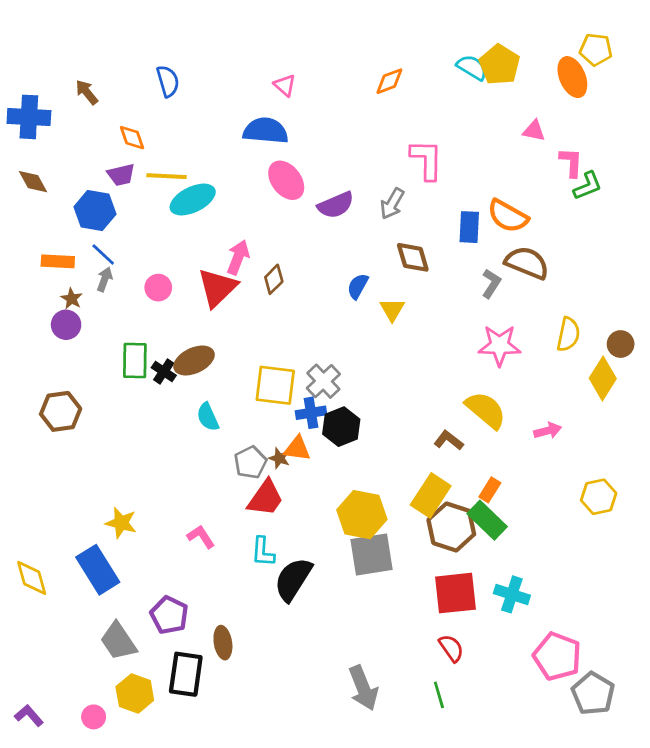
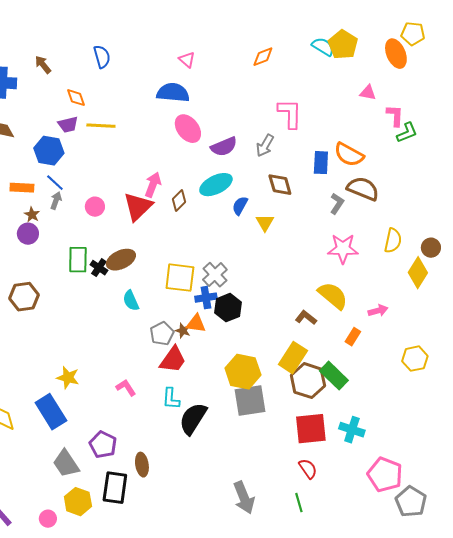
cyan ellipse: (193, 200) -> (216, 185), moved
orange rectangle: (490, 490) -> (353, 337), moved

